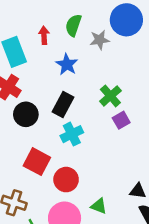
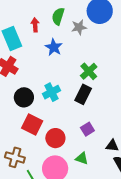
black rectangle: (63, 105) -> (83, 94), moved
black circle: (26, 114) -> (24, 97), moved
purple square: (121, 120) -> (87, 129), moved
cyan cross: (72, 134) -> (51, 92), moved

